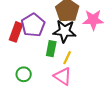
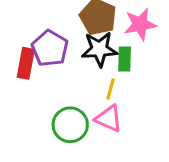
green rectangle: (51, 49) -> (125, 59), moved
green circle: (24, 74) -> (70, 125), moved, size x1.5

